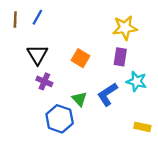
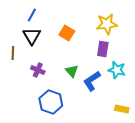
brown line: (15, 20) -> (13, 53), moved
black triangle: (37, 55) -> (32, 36), moved
orange square: (81, 58) -> (67, 33), moved
green triangle: (79, 99) -> (72, 71), moved

